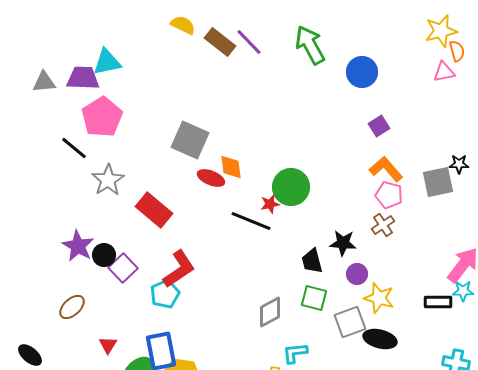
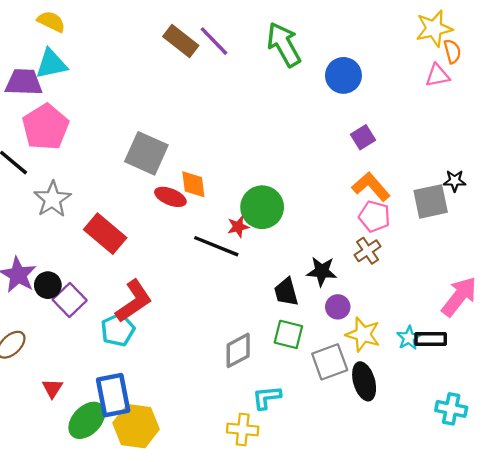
yellow semicircle: (183, 25) -> (51, 22), moved
cyan star: (463, 291) -> (409, 338), moved, turned -30
black ellipse: (380, 339) -> (364, 381), turned 60

